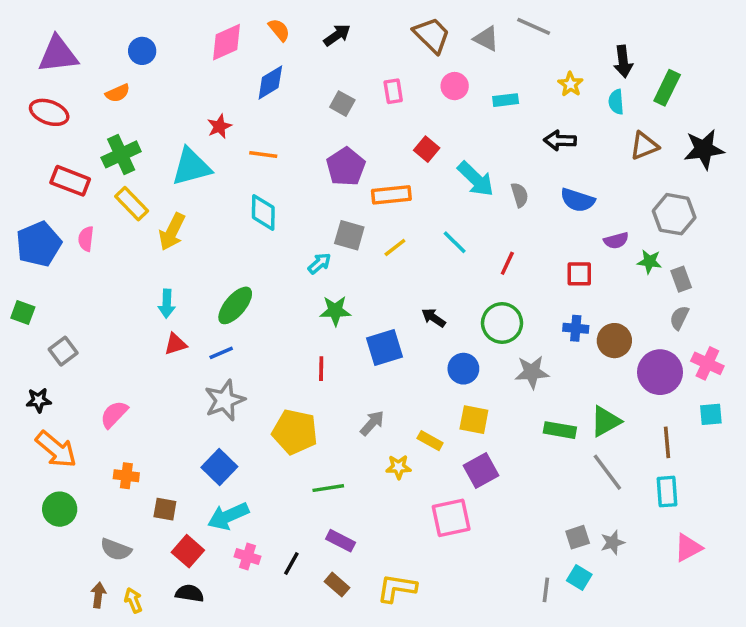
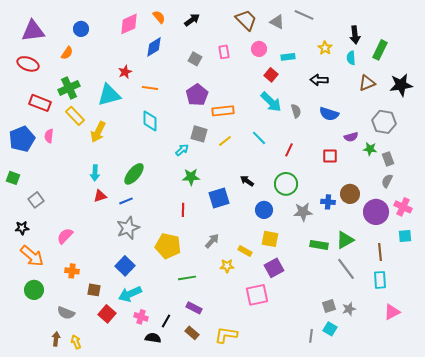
orange semicircle: (118, 93) -> (67, 53), turned -32
red square: (427, 149) -> (271, 75), moved
blue cross: (576, 328) -> (328, 202), moved
black semicircle: (190, 593) -> (153, 338), moved

